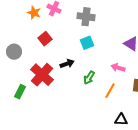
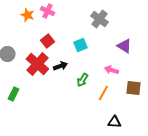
gray cross: (86, 17) -> (99, 19), moved, turned 30
red square: (45, 39) -> (47, 41), moved
red cross: (42, 75) -> (37, 64), moved

